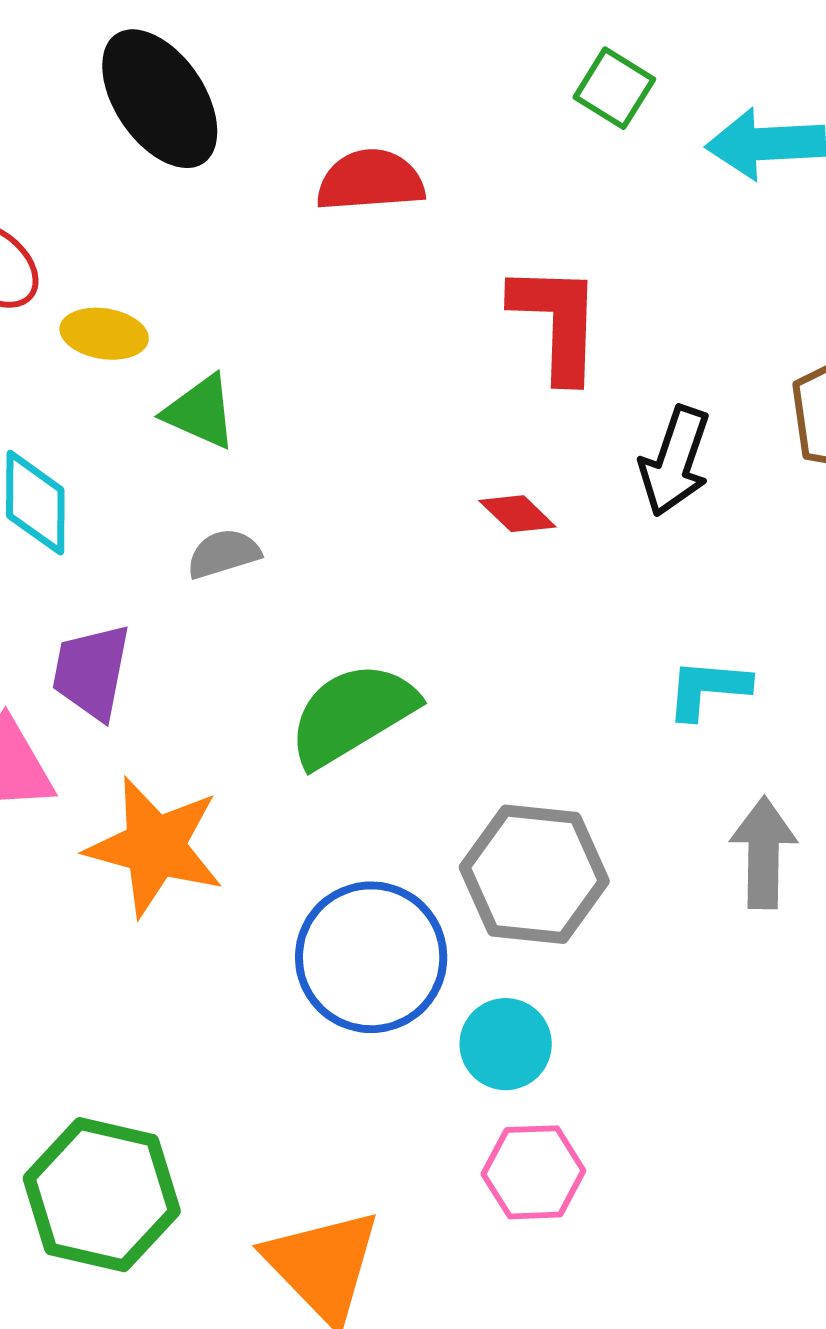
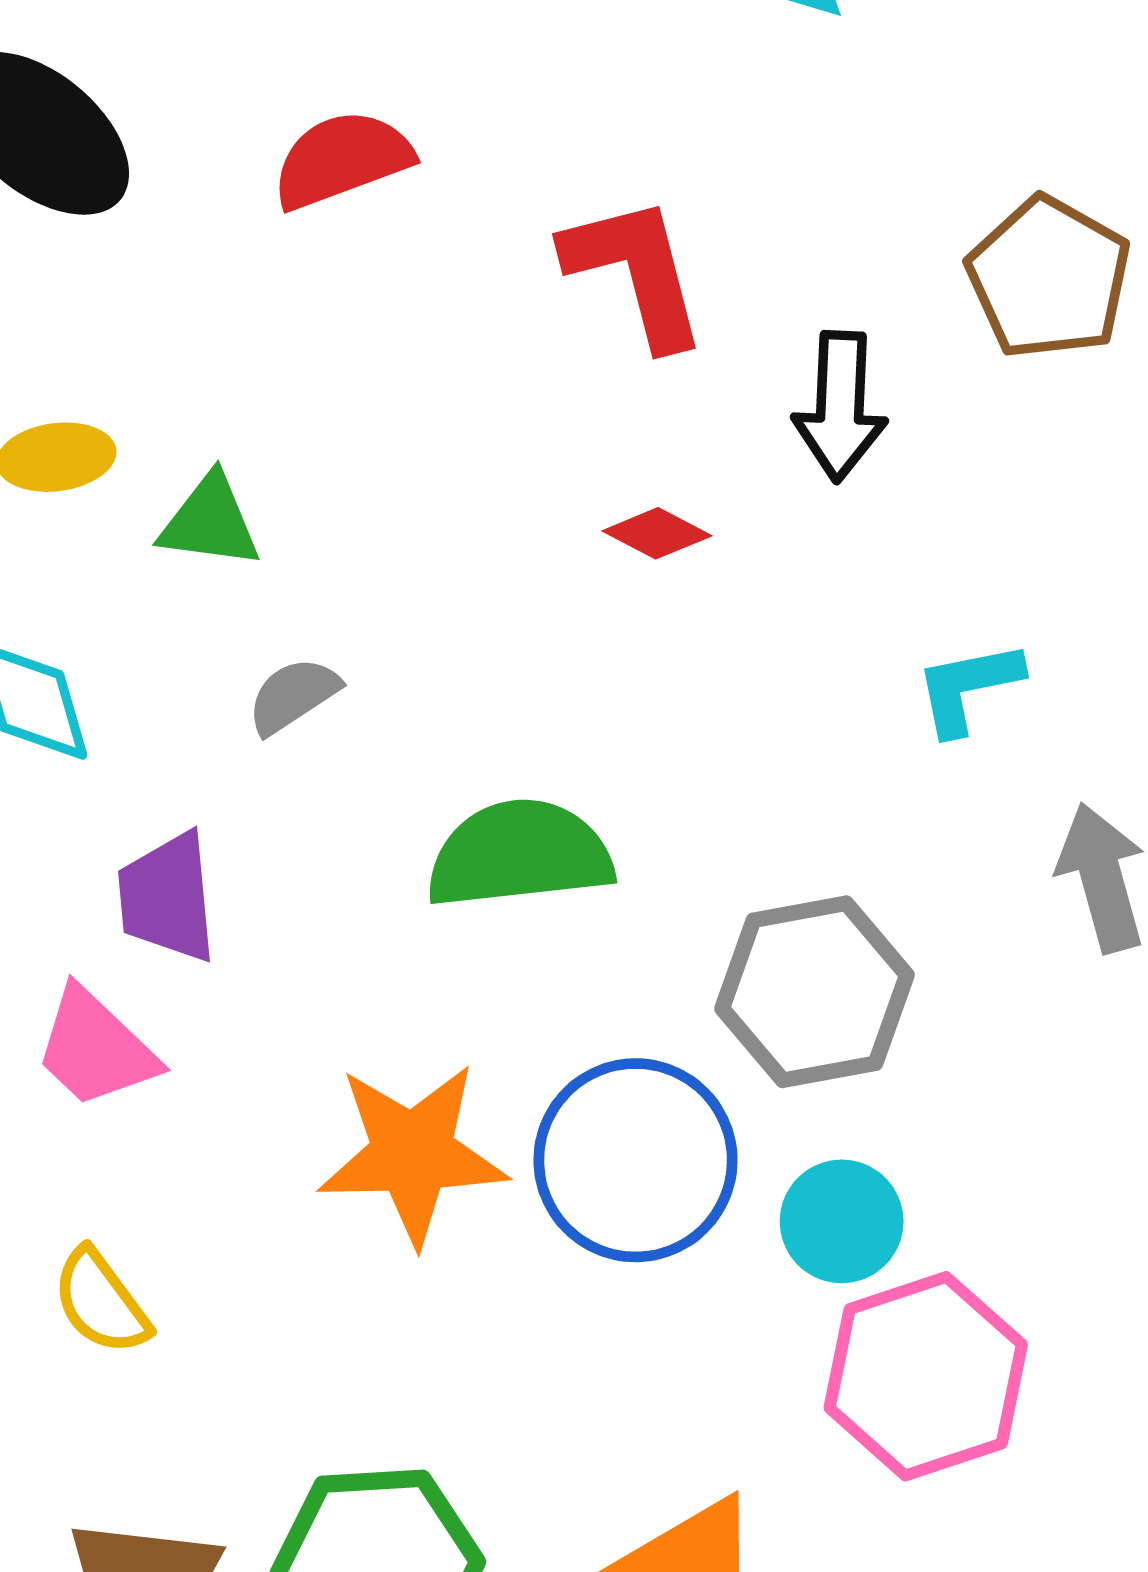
green semicircle: (352, 714) -> (520, 854), turned 41
orange star: (155, 847) -> (413, 1154), moved
pink hexagon: (533, 1172) -> (926, 1376), size x1.5

